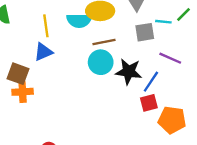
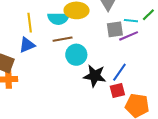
brown line: (104, 42) -> (63, 39), moved
purple line: (170, 58) -> (129, 36), moved, turned -48
black star: (129, 72) -> (95, 76), moved

